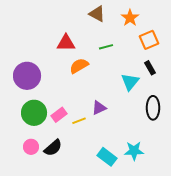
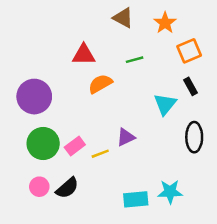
cyan rectangle: (107, 157) -> (136, 199), turned -42

